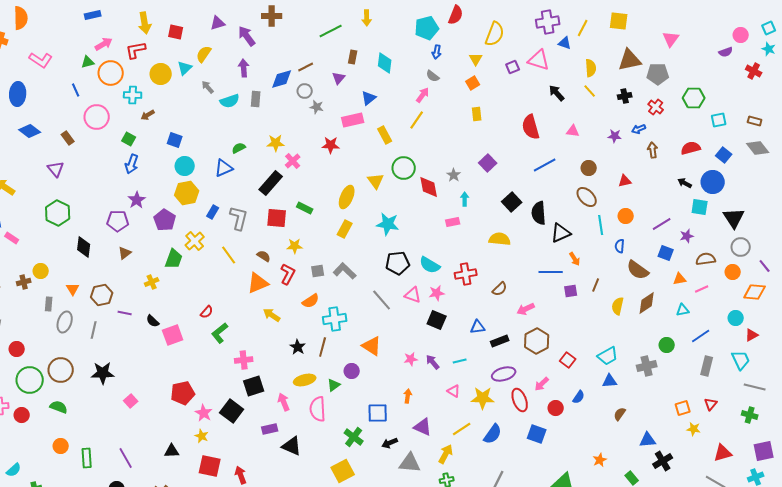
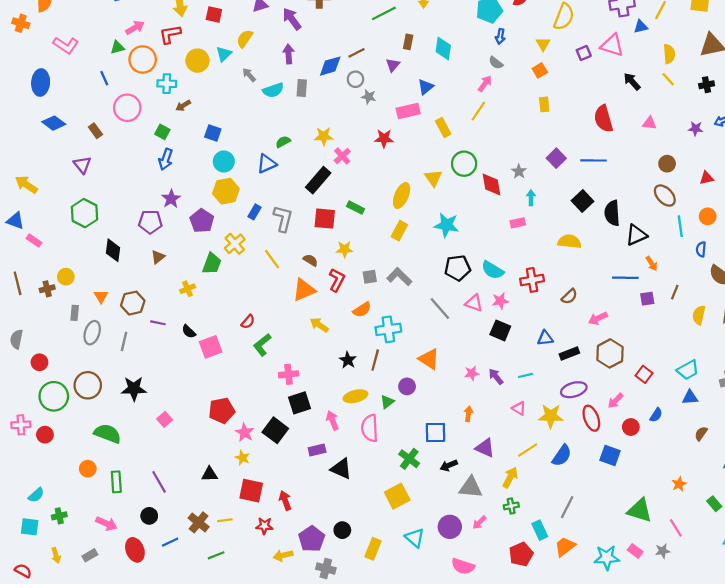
blue triangle: (565, 43) -> (641, 27), turned -32
blue line: (545, 165) -> (594, 160), moved, turned 30
green semicircle: (59, 407) -> (108, 434), moved, size x1.4

